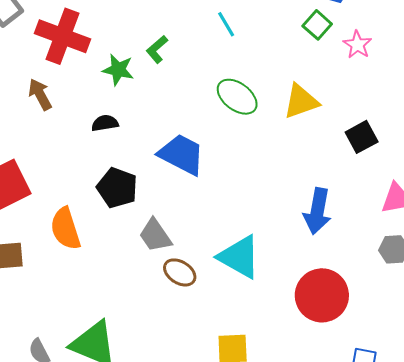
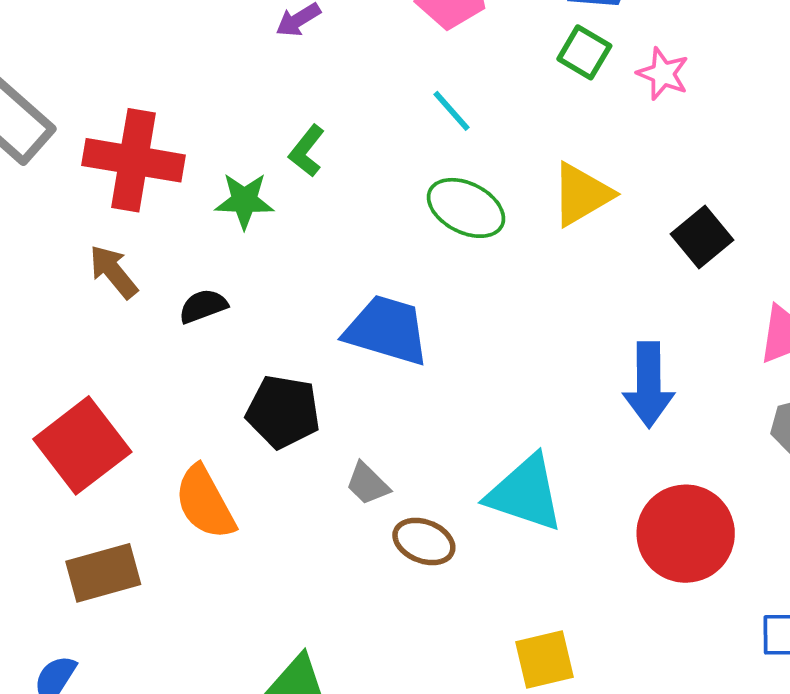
cyan line: (226, 24) -> (451, 111), moved
black semicircle: (105, 123) -> (203, 306), moved
gray trapezoid: (155, 235) -> (368, 484), size x0.7

